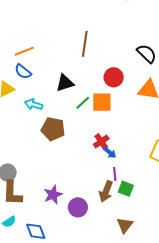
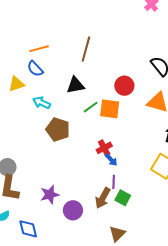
brown line: (85, 44) -> (86, 49), moved

